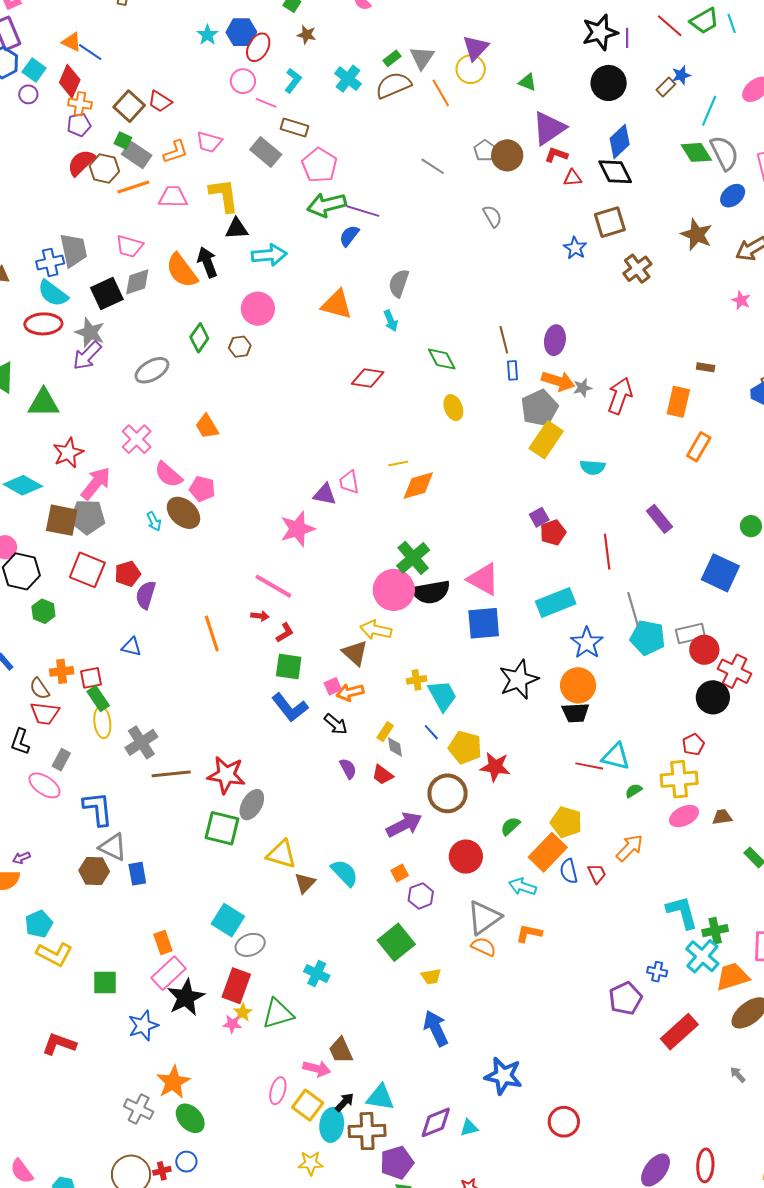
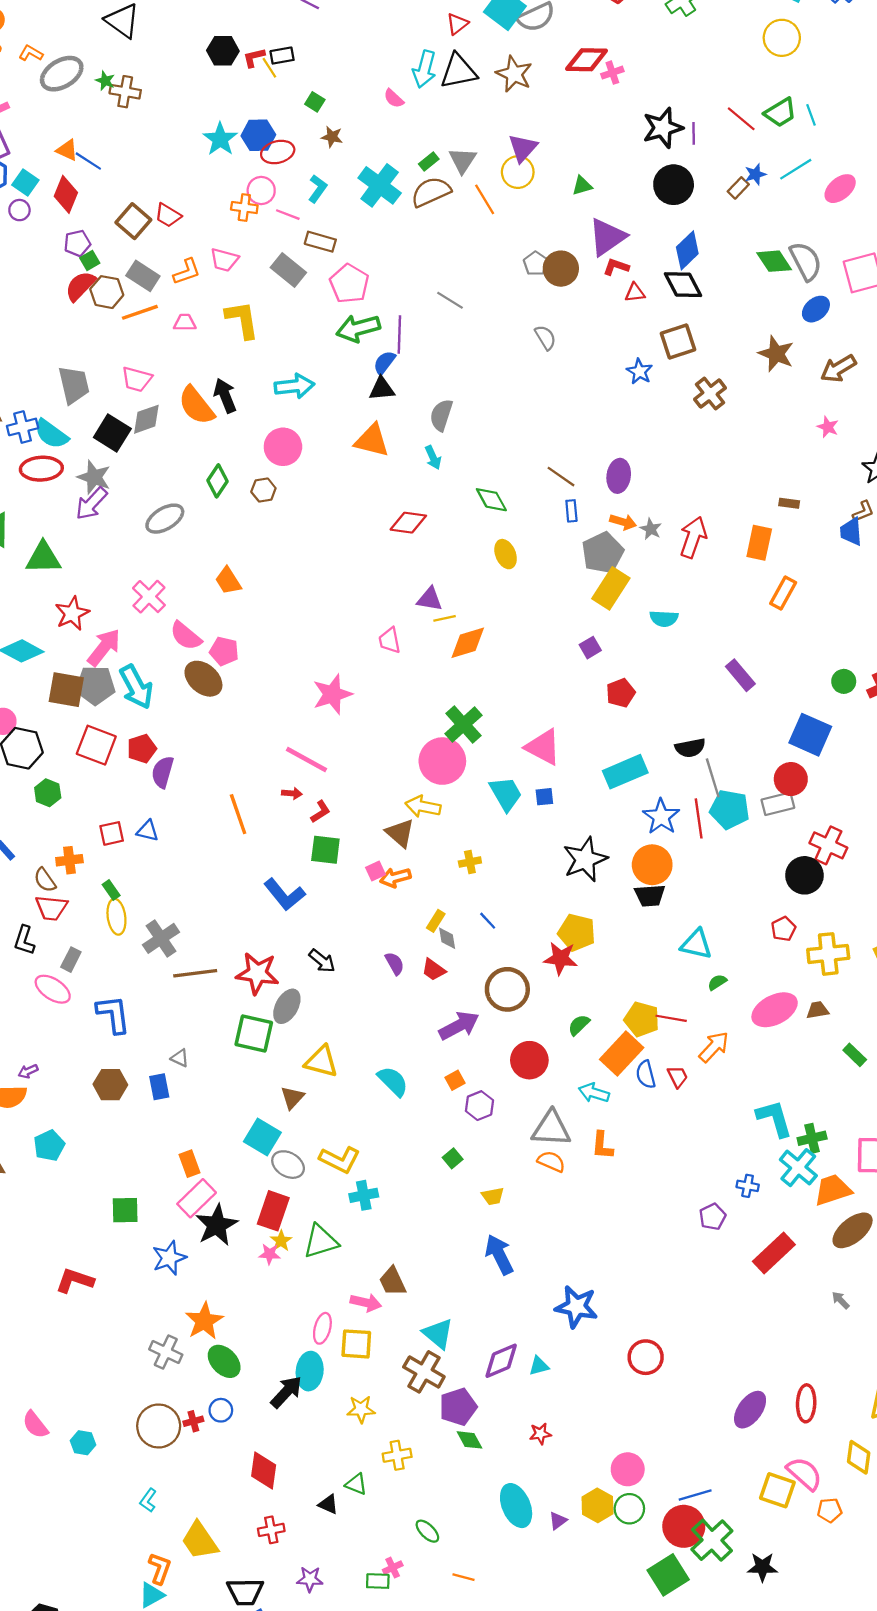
cyan star: (207, 35) -> (220, 139), size x1.4
red ellipse: (258, 47) -> (278, 152), turned 48
cyan cross: (348, 79) -> (380, 185), size x1.4
green triangle: (527, 82) -> (582, 186), turned -36
orange cross: (80, 104) -> (244, 208), moved
cyan line: (709, 111) -> (796, 169), moved, turned 36
green square: (123, 140) -> (90, 260), moved, turned 36
gray line: (433, 166) -> (450, 300), moved
pink trapezoid: (173, 197) -> (185, 323), size x0.7
purple line: (363, 211) -> (399, 334), turned 76
black triangle: (237, 229) -> (382, 389), moved
blue cross: (50, 262) -> (23, 427), moved
black square: (107, 294) -> (112, 433), turned -32
brown line: (504, 340) -> (561, 477), turned -40
orange arrow: (558, 381) -> (623, 522), size x0.7
gray star: (582, 388) -> (651, 529), turned -30
purple triangle: (325, 494) -> (430, 599), moved
purple square: (539, 517) -> (590, 648), moved
cyan arrow: (154, 521) -> (136, 687), moved, size x2.0
red line: (607, 552) -> (699, 818), moved
black semicircle: (431, 592) -> (690, 748), moved, size x0.7
blue square: (484, 623) -> (544, 797), size x0.5
red circle: (704, 650) -> (791, 779), moved
red square: (91, 678) -> (112, 833), moved
cyan trapezoid: (442, 696) -> (506, 794), moved
green rectangle: (98, 699) -> (111, 890), size x0.7
blue L-shape: (290, 708) -> (285, 895), moved
black arrow: (336, 724) -> (322, 961), moved
yellow pentagon: (465, 747) -> (577, 932), moved
red line: (589, 766) -> (671, 1018), moved
yellow cross: (679, 779) -> (828, 954), moved
pink ellipse: (684, 816) -> (775, 1010), size x1.4
gray triangle: (113, 847) -> (180, 1058), moved, size x0.6
brown triangle: (305, 883) -> (292, 1098), moved
gray triangle: (484, 918) -> (551, 1129), turned 39
orange L-shape: (529, 933) -> (602, 1145), turned -96
green square: (396, 942) -> (453, 1158), size x0.5
gray ellipse: (250, 945) -> (288, 1165), turned 52
yellow L-shape: (54, 954) -> (340, 1160), moved
cyan cross: (317, 973) -> (364, 1195), turned -35
purple pentagon: (625, 998) -> (712, 1217), size x0.7
cyan triangle: (380, 1097) -> (438, 1334), turned 32
black arrow: (345, 1102) -> (286, 1392), moved, size x1.5
yellow square: (308, 1105) -> (356, 1344), turned -32
cyan ellipse: (332, 1125) -> (310, 1371), moved
brown cross: (367, 1131) -> (424, 1372), turned 33

